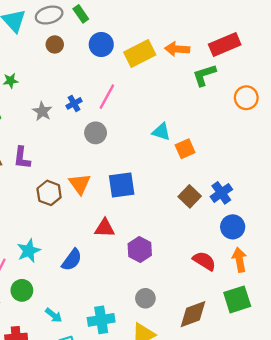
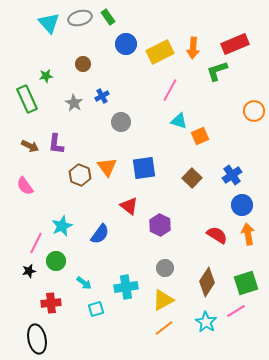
brown circle: (55, 44) -> (83, 64), moved
orange arrow: (177, 49) -> (193, 48), turned -90
pink line: (107, 97) -> (170, 90), moved
orange circle: (246, 98) -> (254, 111), moved
brown square: (190, 196) -> (192, 178), moved
red triangle: (105, 228) -> (129, 206), turned 36
green square: (237, 299) -> (246, 283), moved
brown diamond: (193, 314) -> (207, 282), turned -36

